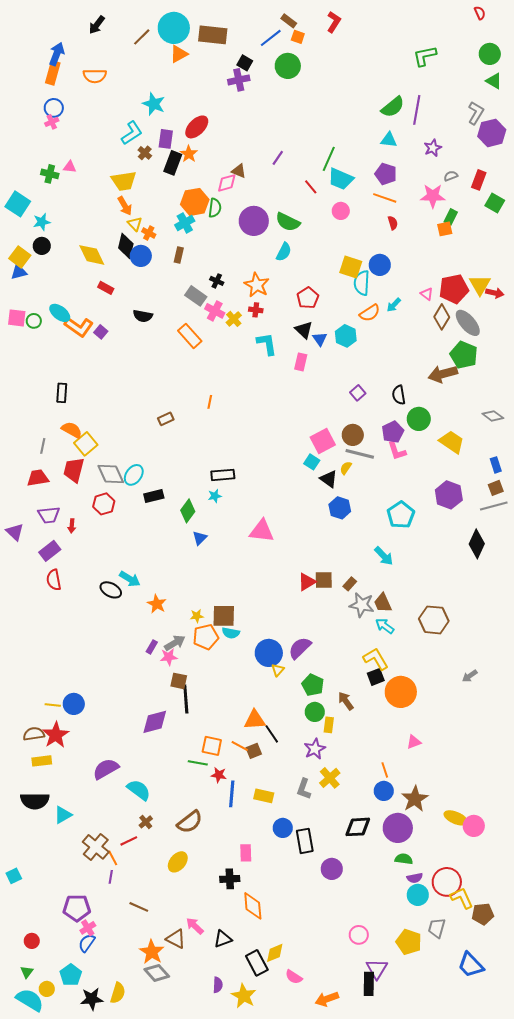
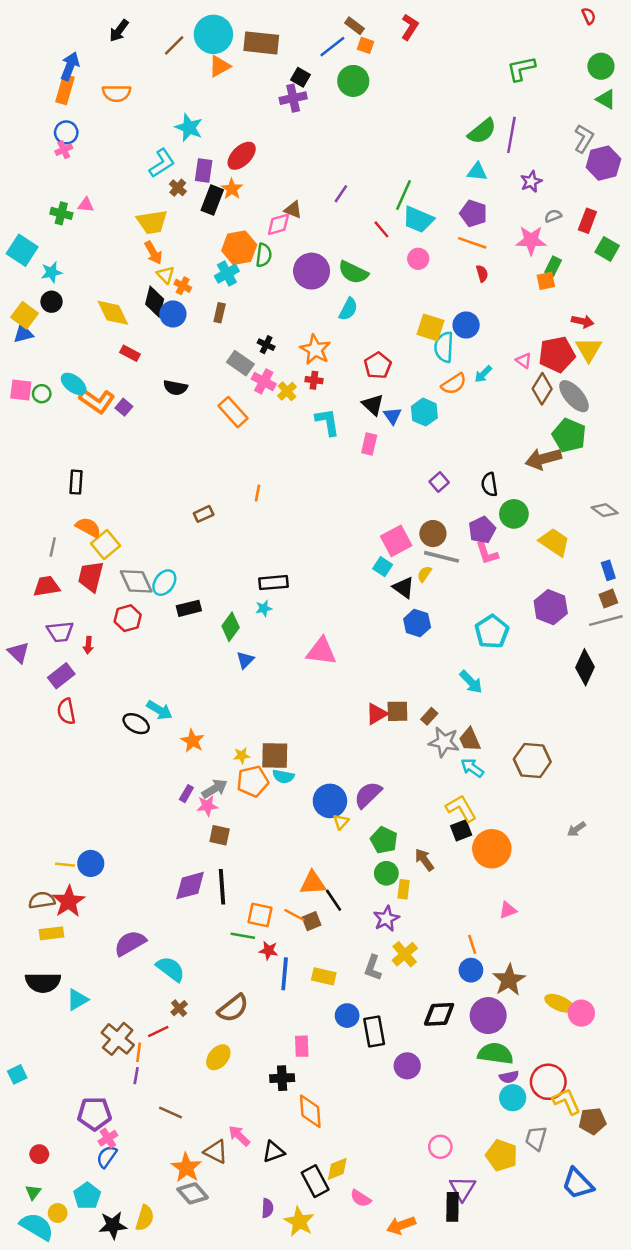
red arrow: (495, 293) -> (583, 321), moved
black line: (186, 699) -> (222, 887), moved
orange line: (113, 858) -> (139, 1052), turned 35
green semicircle: (404, 859) -> (496, 1054), size x1.6

